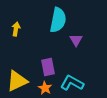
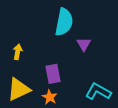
yellow arrow: (16, 29) -> (18, 52), moved
cyan L-shape: (72, 83) -> (98, 92), moved

